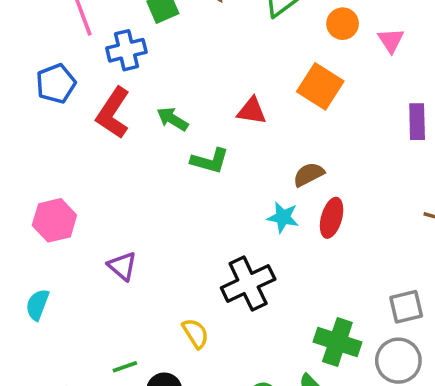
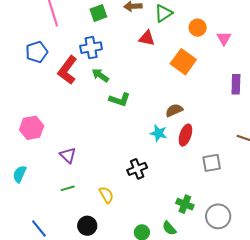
blue cross: (126, 50) -> (91, 48), moved
red triangle: (252, 111) -> (147, 38), moved
black cross: (248, 283) -> (137, 169), size x0.7
gray square: (406, 307) -> (212, 163), moved
green cross: (337, 342) -> (185, 204), size x0.7
green line: (125, 367) -> (68, 188), moved

